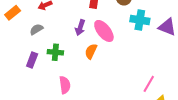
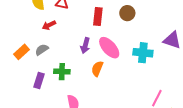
orange rectangle: (13, 13) -> (21, 52), moved
cyan cross: (140, 20) -> (143, 53), moved

